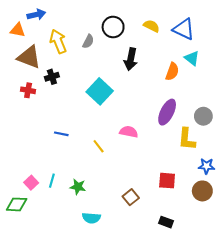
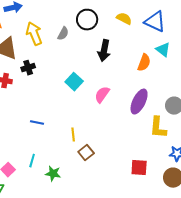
cyan square: (100, 91) -> (74, 82), size x0.7
pink semicircle: (129, 132) -> (102, 95), moved, turned -66
yellow line: (99, 146) -> (73, 135), turned 32
cyan line: (52, 181) -> (32, 161), moved
brown square: (131, 197) -> (86, 153), moved

